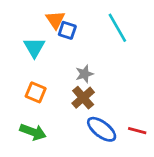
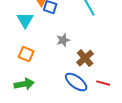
brown cross: (83, 98) -> (85, 58), moved
green arrow: (33, 132) -> (24, 84), turned -30

